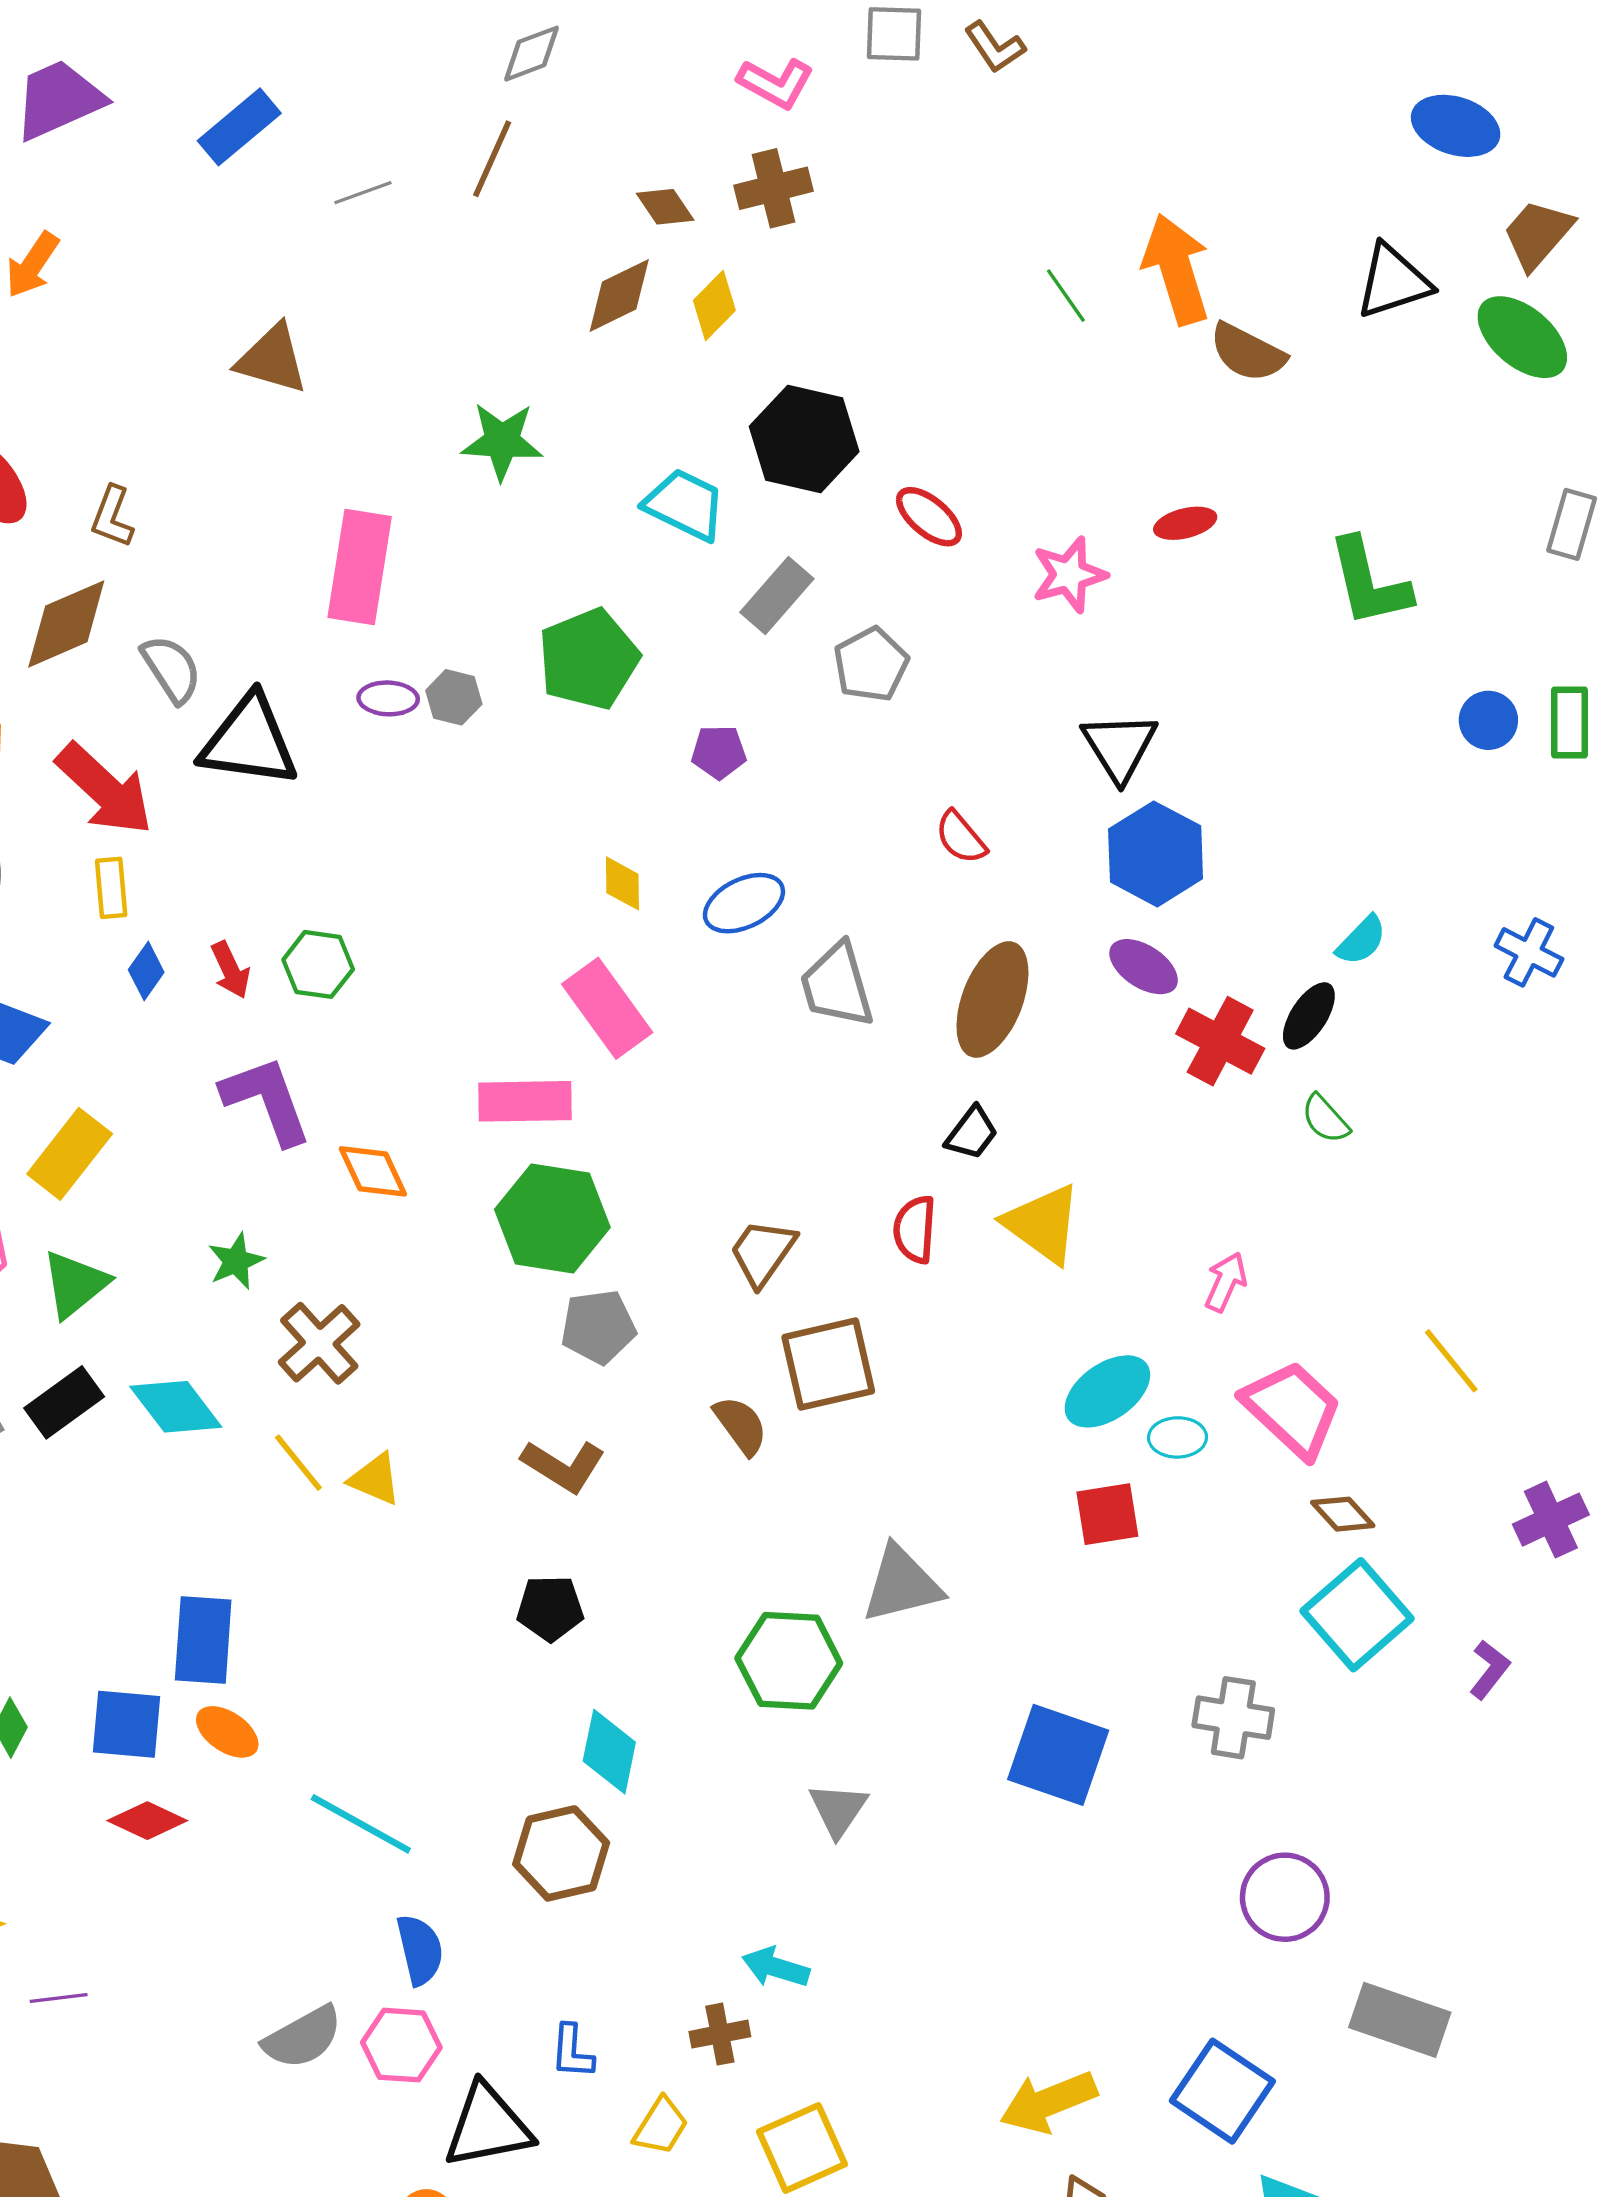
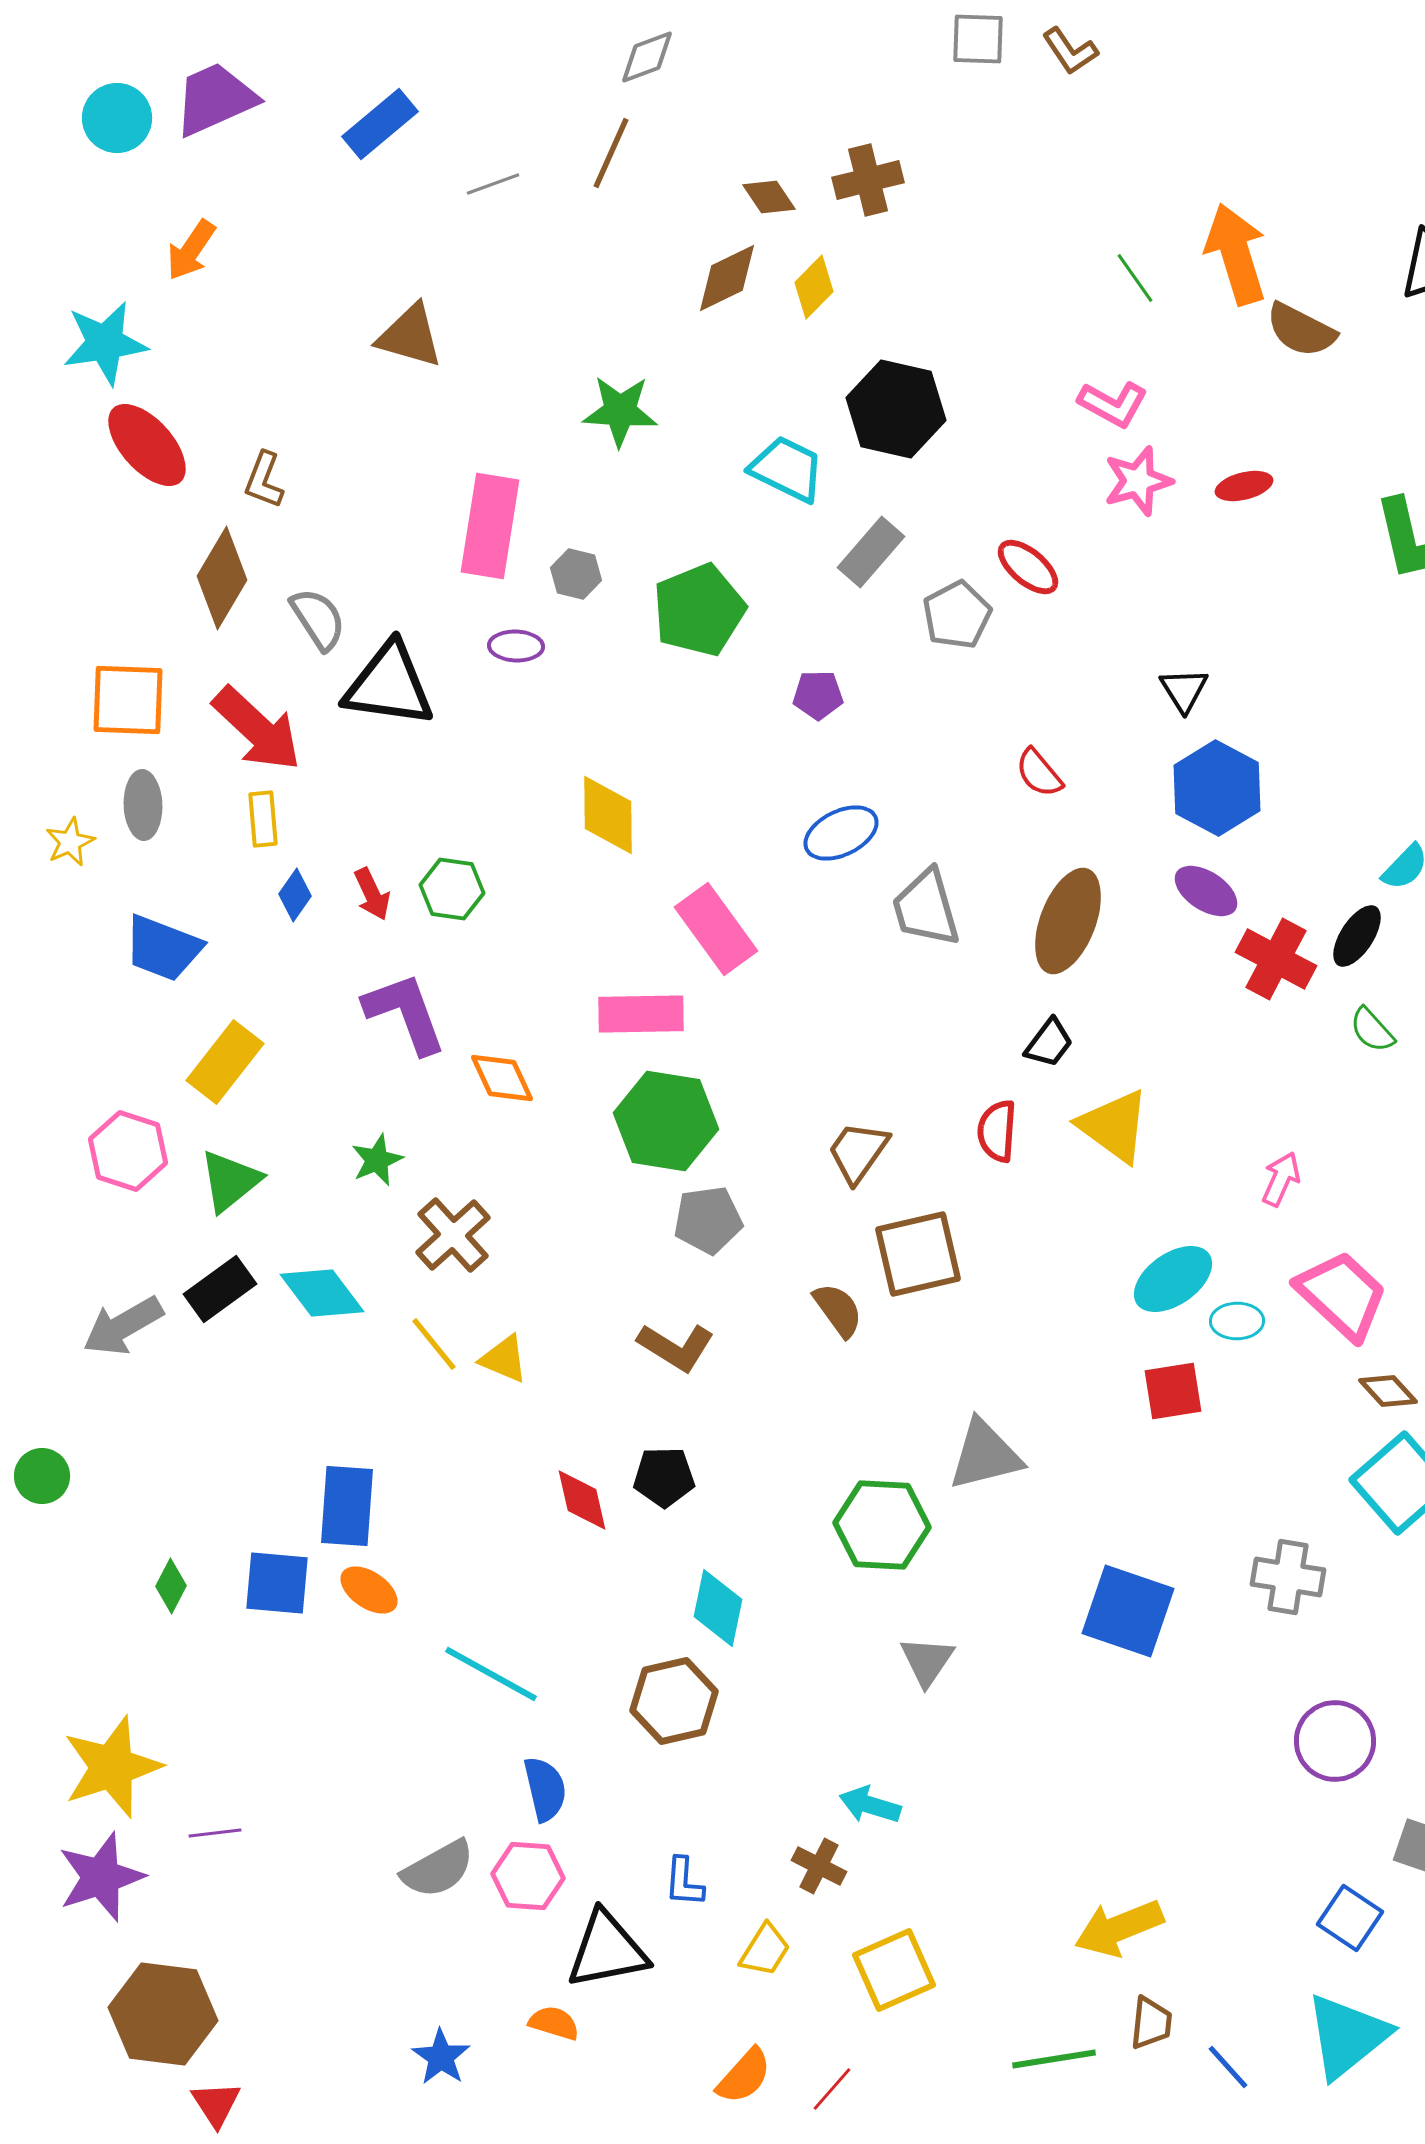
pink L-shape: (776, 83) -> (1113, 404), moved
red ellipse: (929, 517) -> (1028, 567), moved
pink star: (1069, 575) -> (1138, 481), moved
brown diamond: (66, 624) -> (222, 578), turned -36
gray hexagon: (454, 697) -> (576, 574), moved
black triangle: (1119, 747) -> (1184, 690), size x0.7
yellow diamond: (622, 883) -> (608, 815), moved, size x1.6
red diamond: (147, 1821) -> (582, 1500), moved, turned 52
brown cross: (720, 2034) -> (819, 1866), turned 38
blue square: (1222, 2091) -> (1350, 1918), moved, size x0.7

